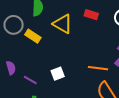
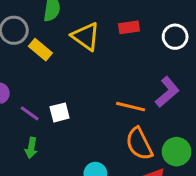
red rectangle: (91, 15) -> (129, 27), turned -32
white square: (58, 74) -> (60, 112), moved

